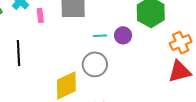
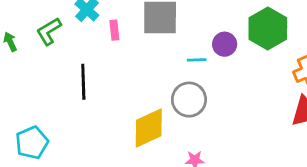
purple circle: (123, 35) -> (225, 44), moved

